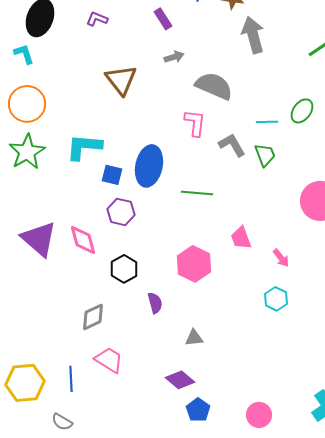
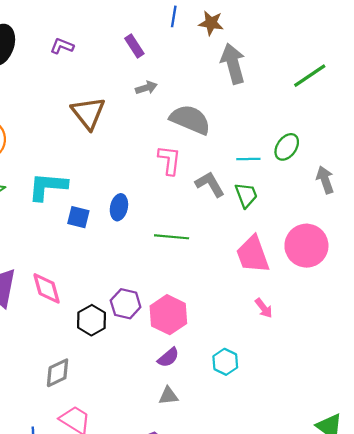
blue ellipse: (149, 166) -> (119, 207), size x0.6
purple hexagon: (121, 212) -> (126, 304), moved
pink trapezoid: (241, 238) -> (253, 254), moved, size x1.5
cyan hexagon: (276, 299) -> (225, 362), moved
purple semicircle: (155, 303) -> (168, 357), moved, turned 65

